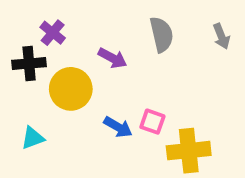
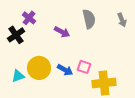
black cross: (29, 64) -> (16, 35), turned -30
yellow circle: (71, 89) -> (39, 68), moved

